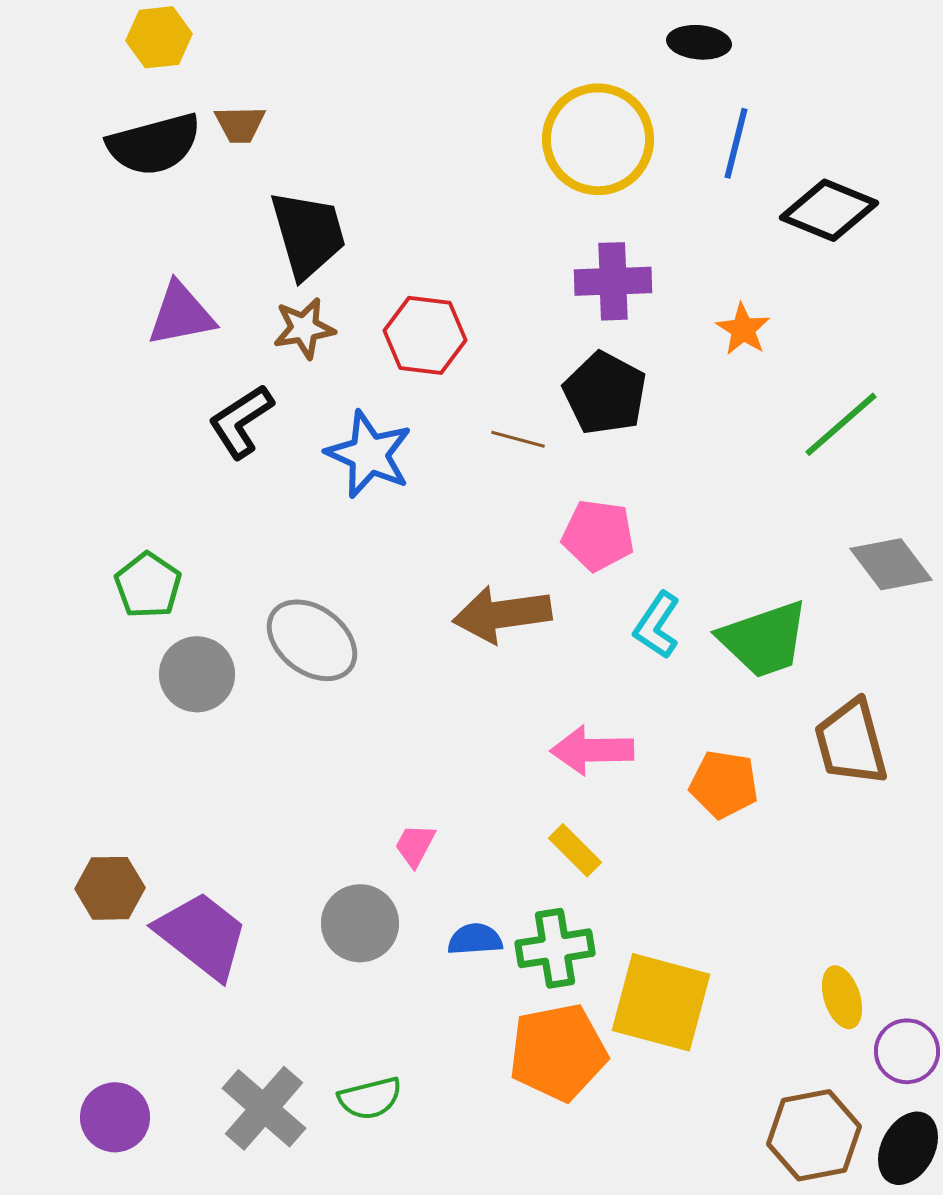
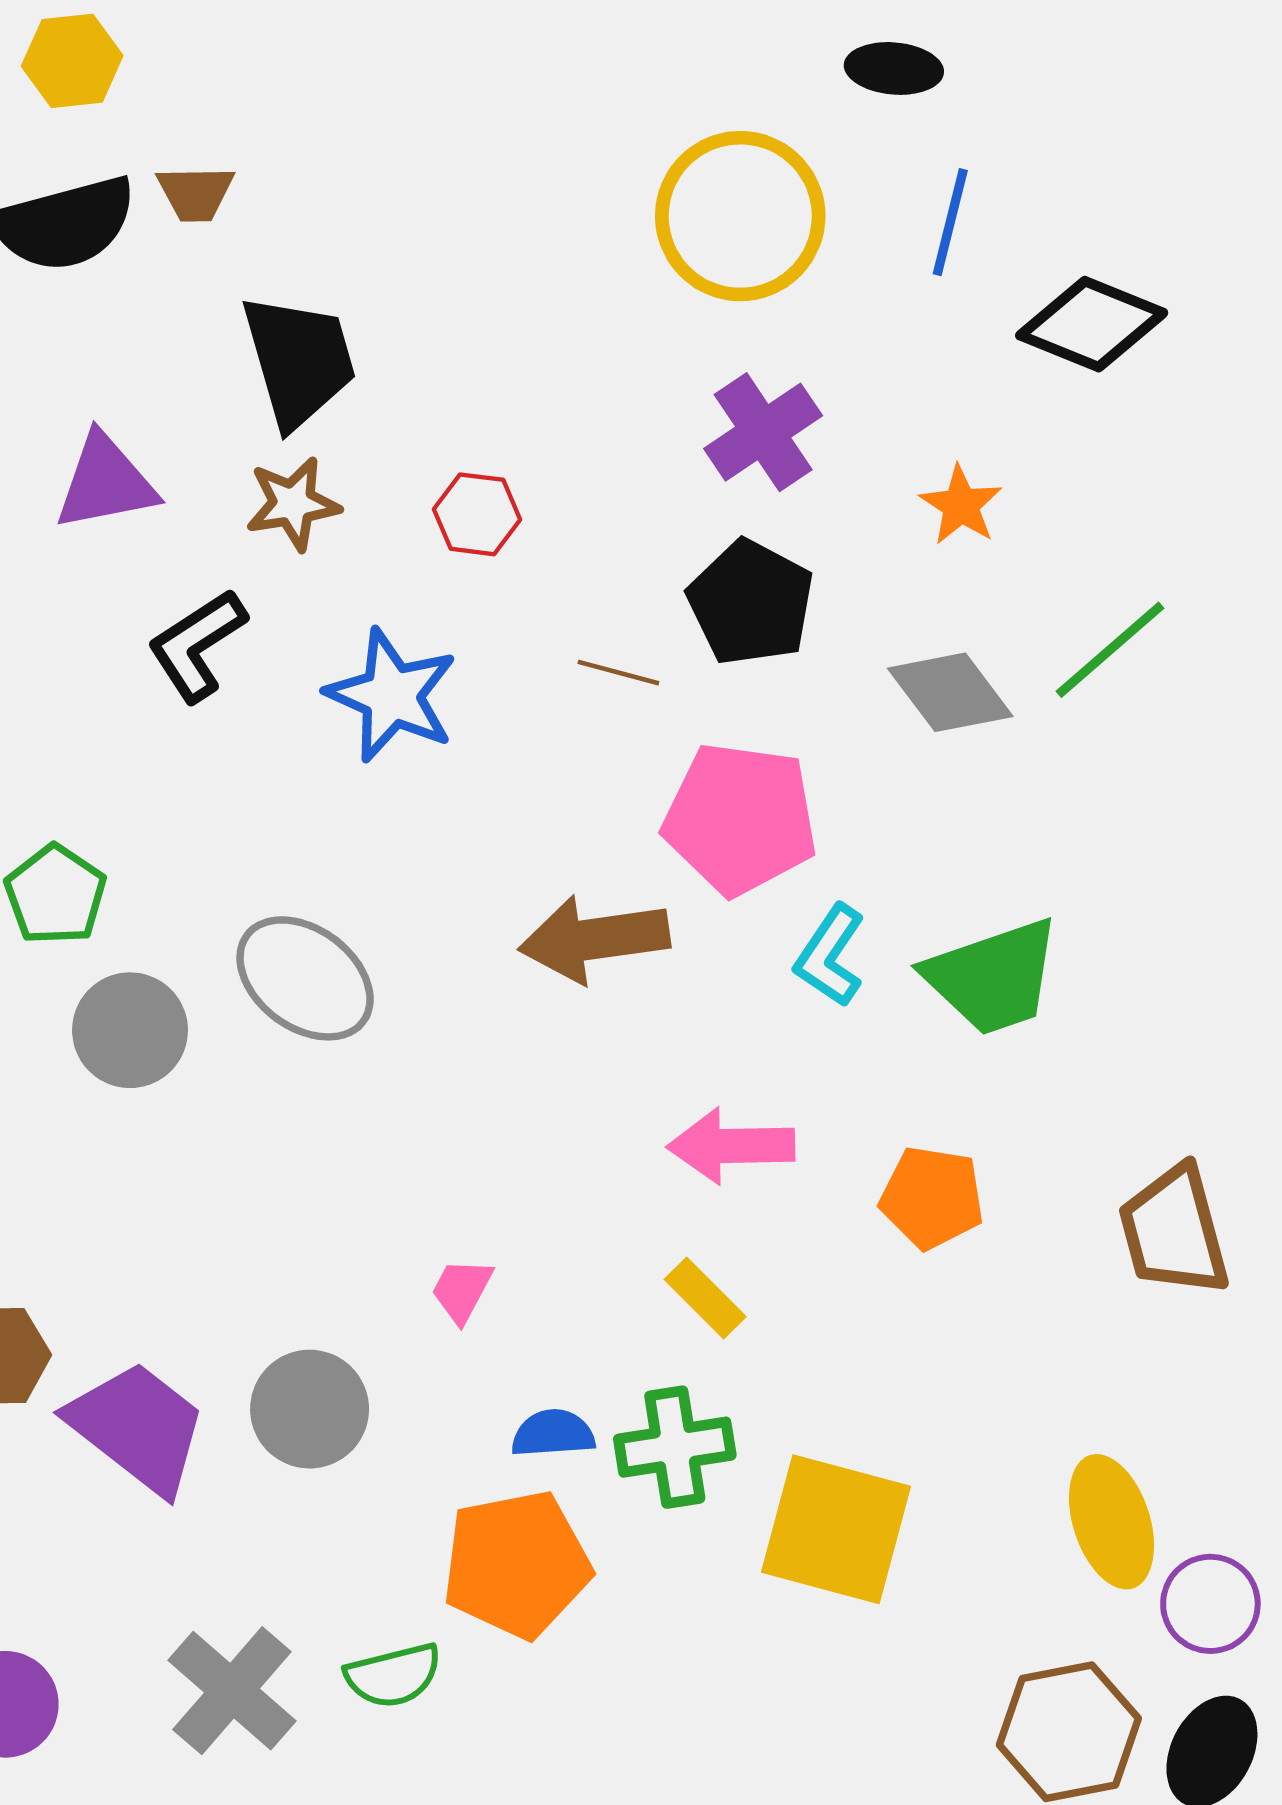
purple cross: (613, 281) -> (763, 432), turned -32
red hexagon: (425, 335) -> (477, 514), size x0.7
pink pentagon: (598, 535) -> (740, 819), size x1.4
gray diamond: (891, 564) -> (950, 692), moved
brown trapezoid: (851, 742) -> (1174, 1231), moved
gray circle: (360, 923) -> (310, 1409), moved
yellow ellipse: (842, 997) -> (1112, 1522), size x1.4
orange pentagon: (558, 1052) -> (517, 1564), moved

